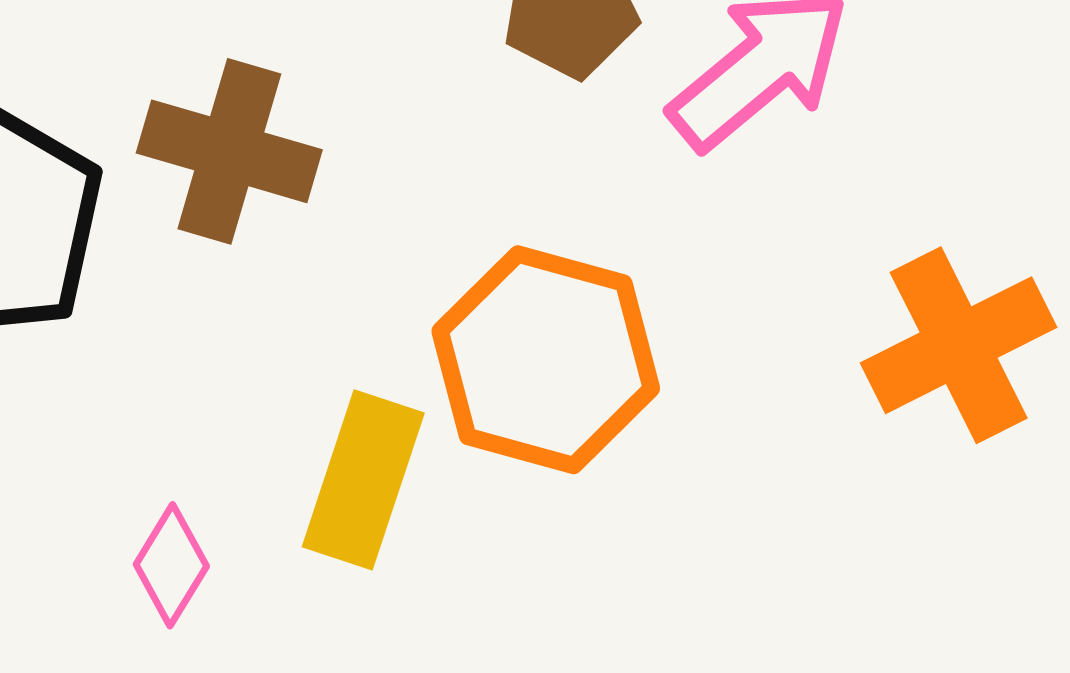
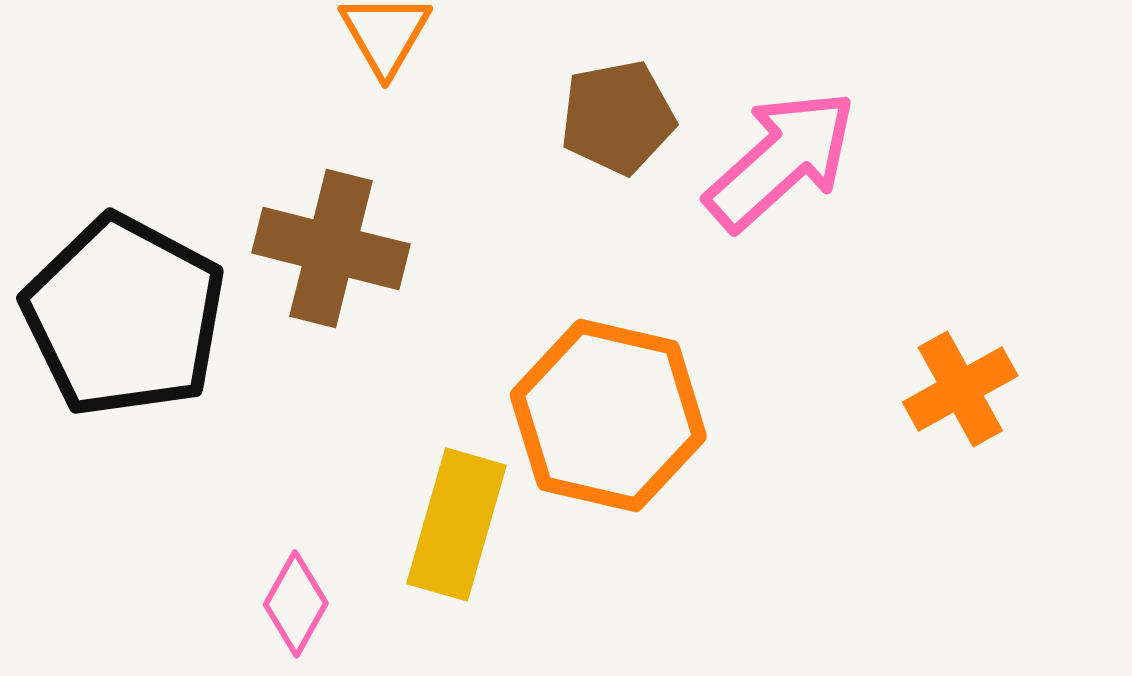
orange cross: (959, 345) -> (960, 389), size x0.7

